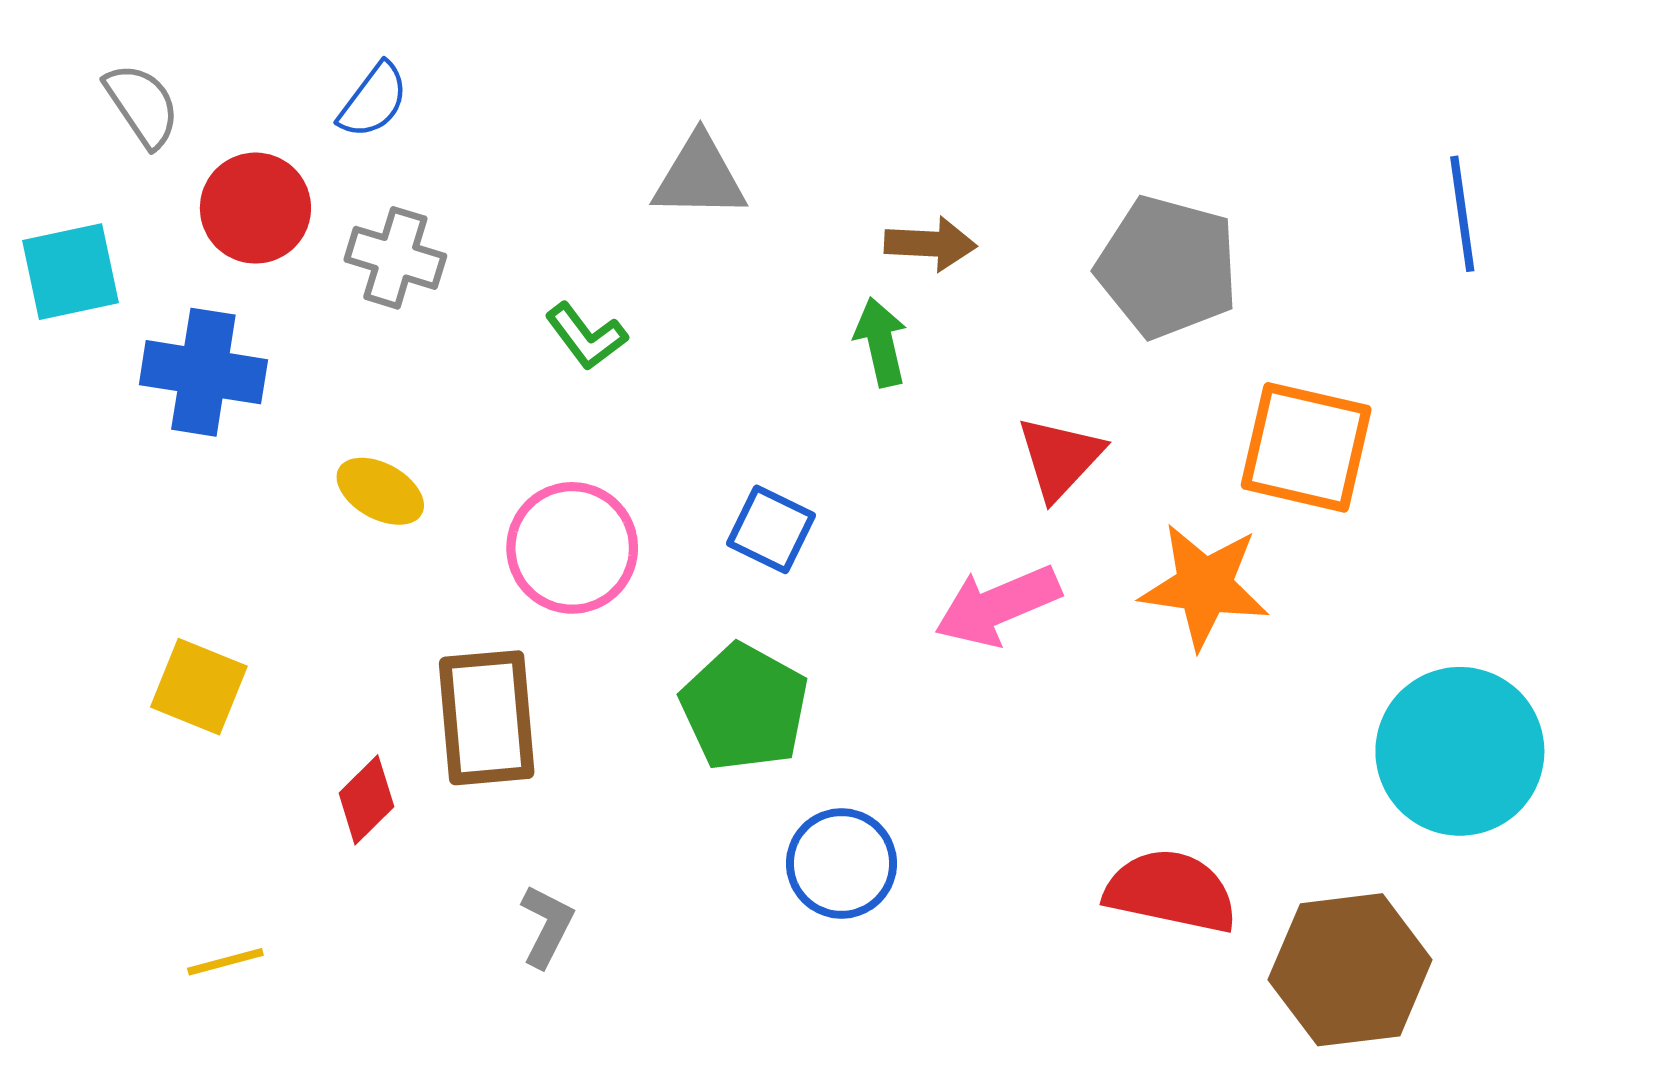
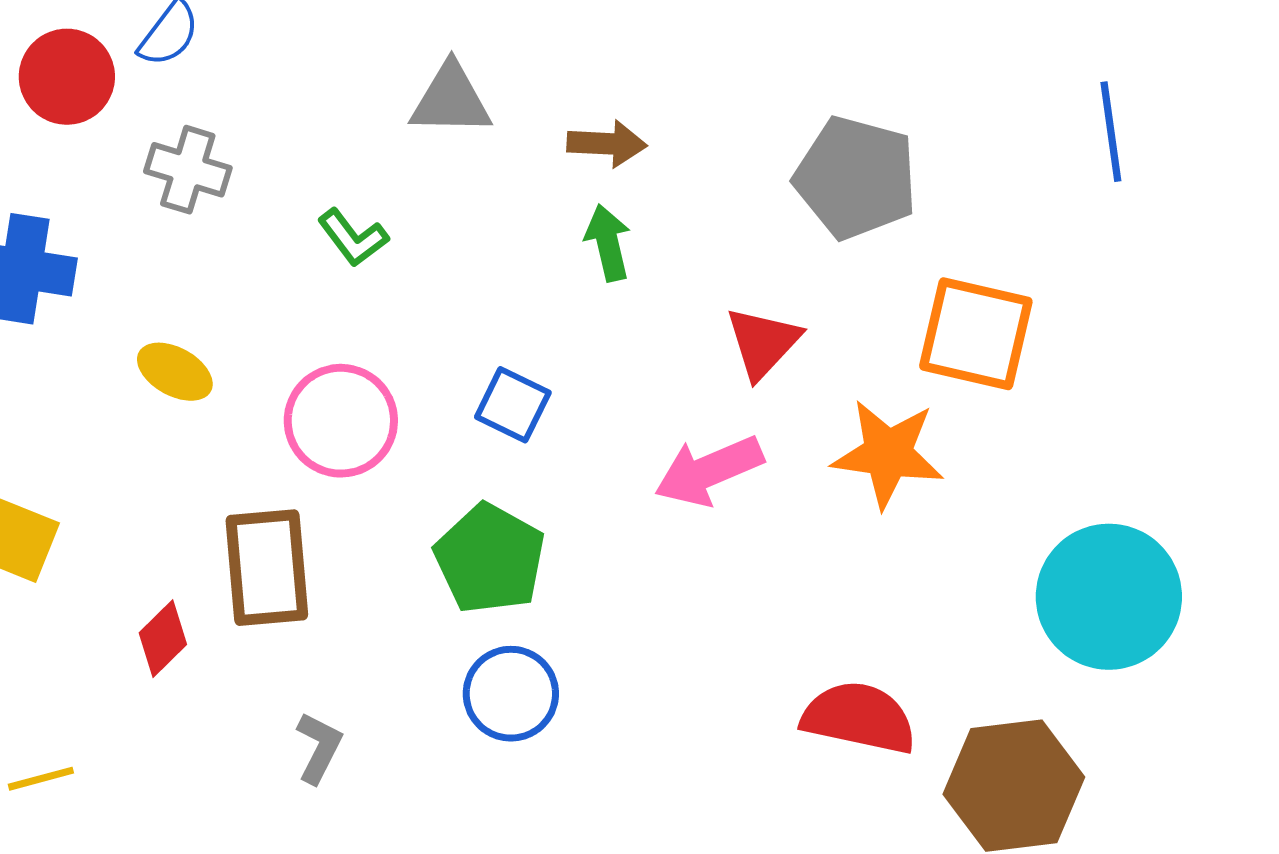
red circle: (255, 208) -> (67, 77), moved
brown arrow: (930, 244) -> (607, 144), moved
blue circle: (841, 863) -> (511, 694), moved

